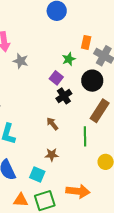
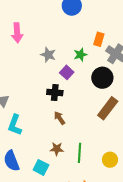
gray star: (21, 61) -> (48, 55), moved
black cross: (64, 96) -> (55, 92), moved, turned 35
green line: (85, 136) -> (79, 153), moved

